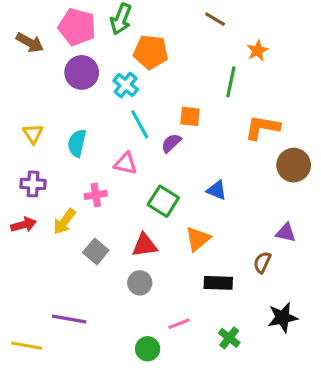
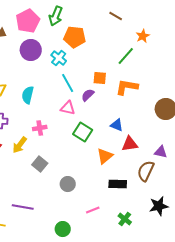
pink pentagon: (77, 27) -> (28, 21), turned 30
green line: (231, 82) -> (126, 56), turned 30
orange L-shape: (262, 127) -> (127, 87), moved
pink triangle: (126, 164) -> (68, 108), moved
red triangle: (144, 245) -> (130, 144), moved
brown semicircle: (262, 262) -> (146, 171), size x1.5
green circle: (148, 349) -> (63, 229), moved

